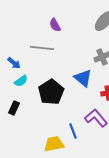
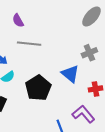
purple semicircle: (55, 25) -> (18, 21), moved

